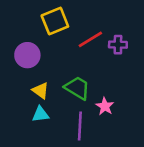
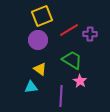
purple circle: (27, 55) -> (38, 40), moved
green trapezoid: (77, 88) -> (72, 60), moved
yellow triangle: (41, 91) -> (40, 69), moved

